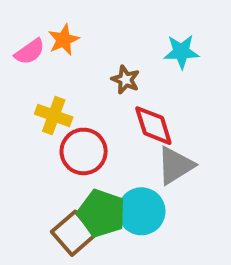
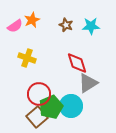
brown star: (125, 80) -> (66, 25), moved
red circle: (84, 151) -> (39, 94), moved
green pentagon: (102, 213) -> (51, 107), turned 30

